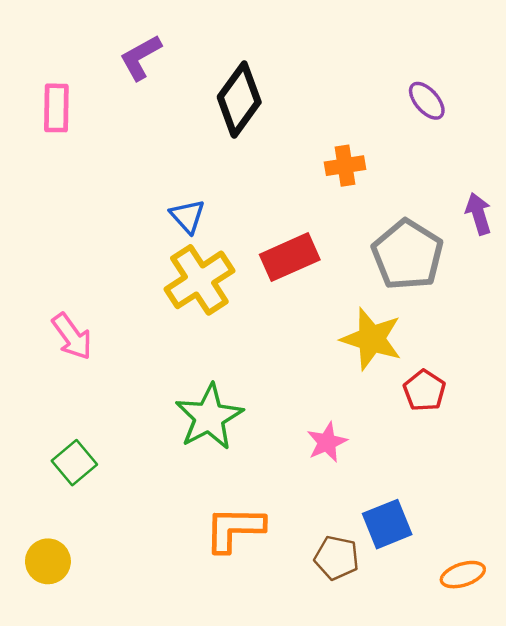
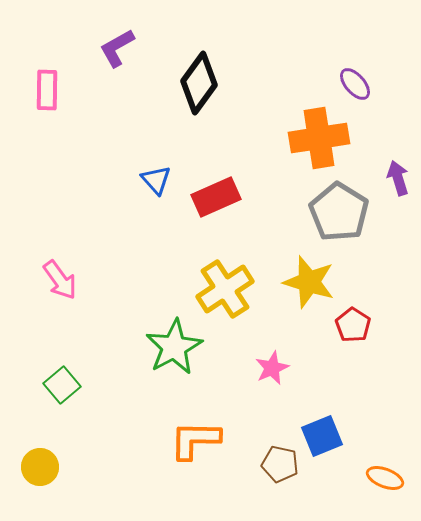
orange cross: (345, 166) -> (319, 138), moved, size x1.8
red rectangle: (290, 257) -> (216, 197), moved
yellow cross: (199, 280) -> (225, 289), moved
orange ellipse: (463, 575) -> (385, 478), turned 39

